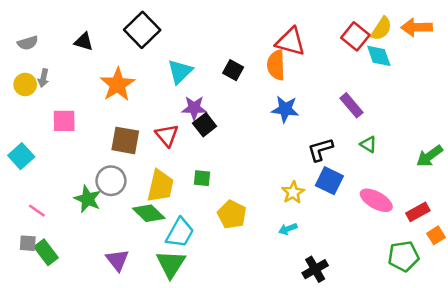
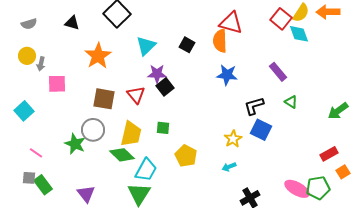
gray arrow: (43, 78) -> (41, 64), moved
pink ellipse: (376, 200) -> (297, 189), moved
purple triangle: (117, 260) -> (86, 194), moved

